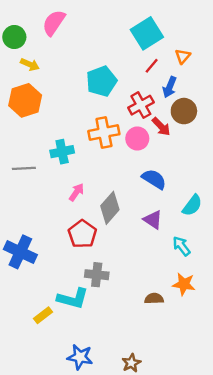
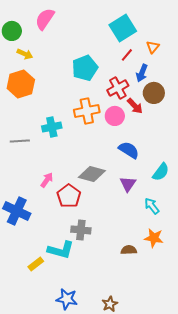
pink arrow: (76, 192) -> (47, 180), moved
gray diamond: (110, 208) -> (92, 174), turned 64
purple triangle: (153, 220) -> (128, 184), turned 30

